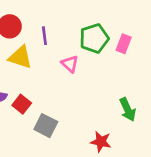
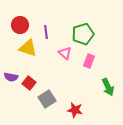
pink rectangle: (124, 44) -> (89, 61), moved
gray square: (46, 126) -> (47, 99), turned 30
red star: (101, 142) -> (75, 110), moved

